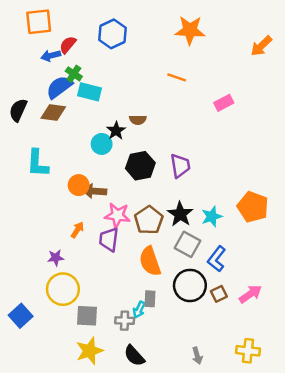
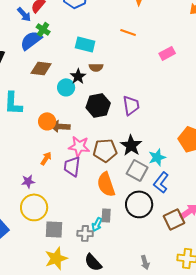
blue arrow: (51, 56) -> (24, 14), turned -119
cyan rectangle: (90, 92) -> (85, 44), moved
brown diamond: (53, 113) -> (41, 68), moved
cyan star: (212, 217) -> (157, 157), moved
brown pentagon: (149, 220) -> (105, 150), turned 30
brown square: (219, 294) -> (174, 219), moved, size x1.5

